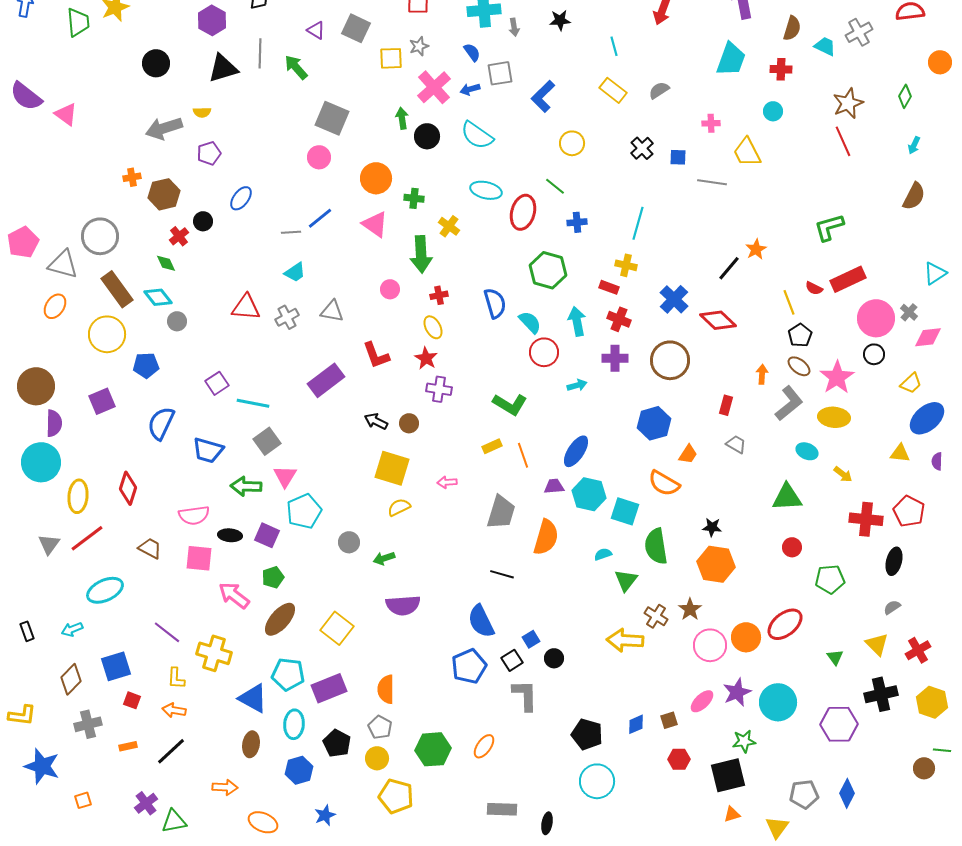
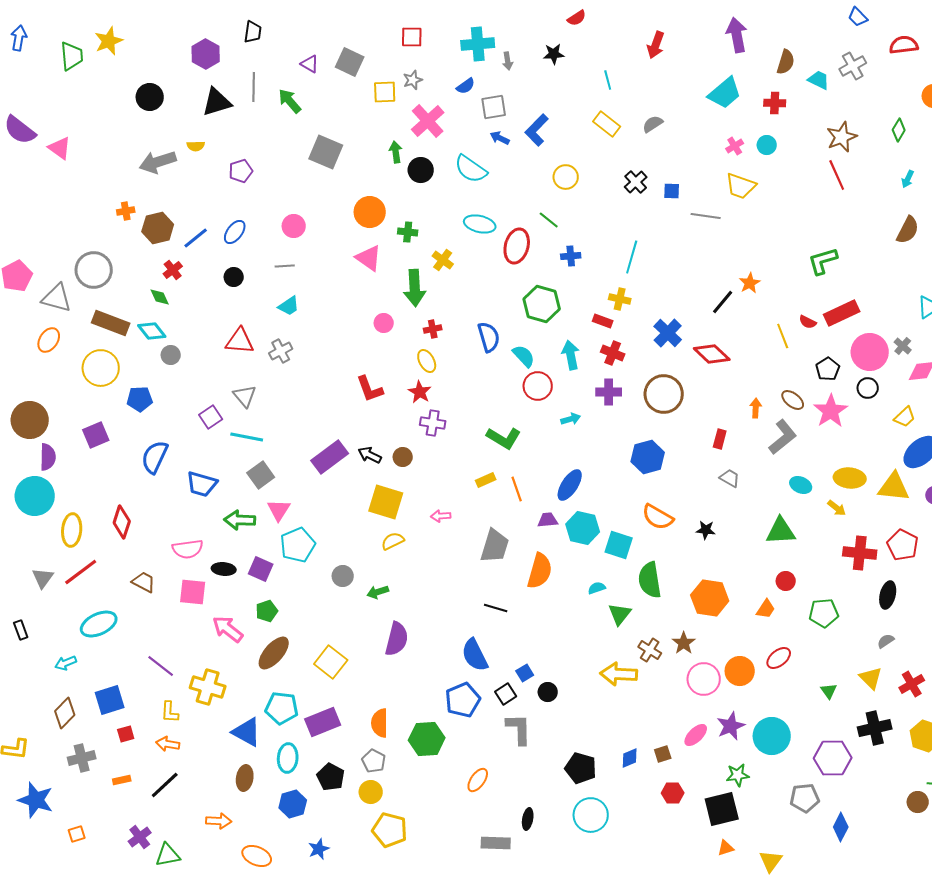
blue semicircle: (472, 52) -> (466, 86), turned 90
cyan trapezoid: (731, 59) -> (725, 93), turned 30
blue arrow: (470, 89) -> (500, 138), moved, turned 42
pink cross: (711, 123) -> (735, 146), moved, turned -30
yellow trapezoid: (747, 152) -> (741, 186), turned -44
purple pentagon: (209, 153) -> (241, 171), moved
pink circle: (319, 157) -> (294, 226), moved
blue line: (320, 218) -> (196, 238), moved
black circle: (203, 221) -> (234, 277), moved
brown rectangle: (117, 289) -> (111, 323), turned -33
gray triangle: (332, 311) -> (245, 396), moved, turned 40
black pentagon: (800, 335) -> (828, 369), moved
purple rectangle: (326, 380) -> (330, 457), moved
yellow ellipse: (834, 417) -> (850, 478), moved
yellow triangle: (900, 453) -> (894, 487), size x1.6
orange trapezoid: (688, 454) -> (766, 609), moved
black star: (712, 527) -> (706, 530), moved
purple semicircle: (403, 605) -> (397, 639), turned -72
red ellipse: (785, 624) -> (779, 658), size x0.7
black rectangle: (27, 631) -> (21, 630), moved
red square: (132, 700) -> (126, 734), turned -36
green hexagon: (433, 749) -> (427, 739), moved
gray pentagon: (804, 794) -> (805, 798), moved
black ellipse: (547, 823) -> (528, 819), moved

